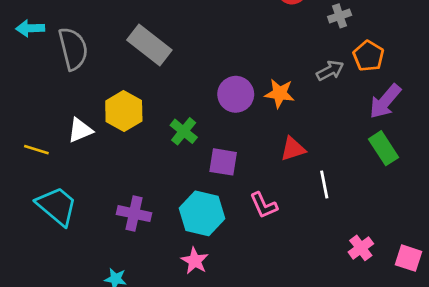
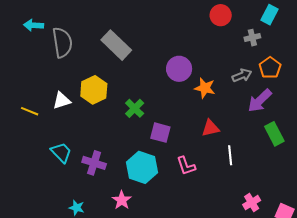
purple circle: (236, 94) -> (179, 69), moved
purple arrow: (385, 101) -> (260, 101), moved
cyan trapezoid: (57, 206) -> (61, 153), moved, size x0.7
pink star: (195, 261) -> (122, 200), moved

